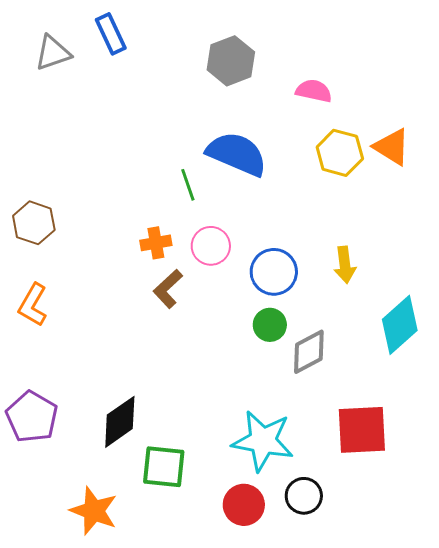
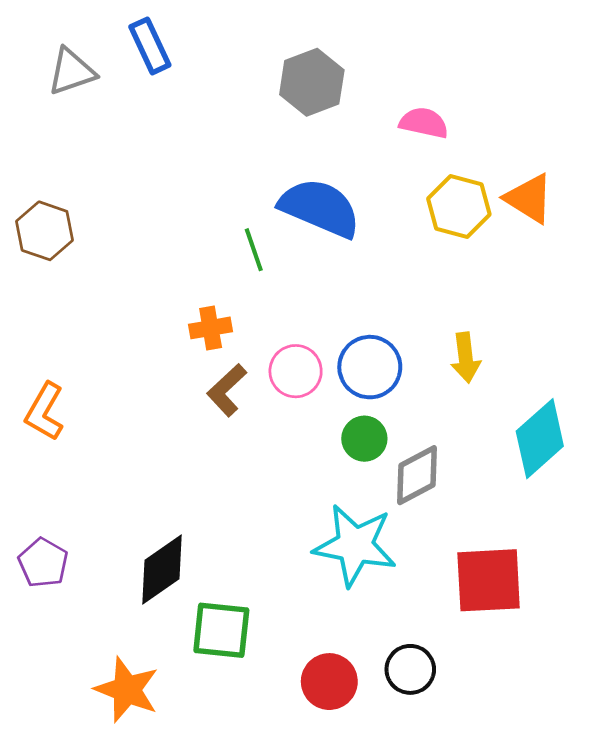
brown hexagon: (34, 223) -> (45, 231), moved
pink circle: (211, 246) -> (296, 371), moved
purple pentagon: (32, 417) -> (43, 563), size x0.7
cyan star: (263, 441) -> (355, 545), moved

